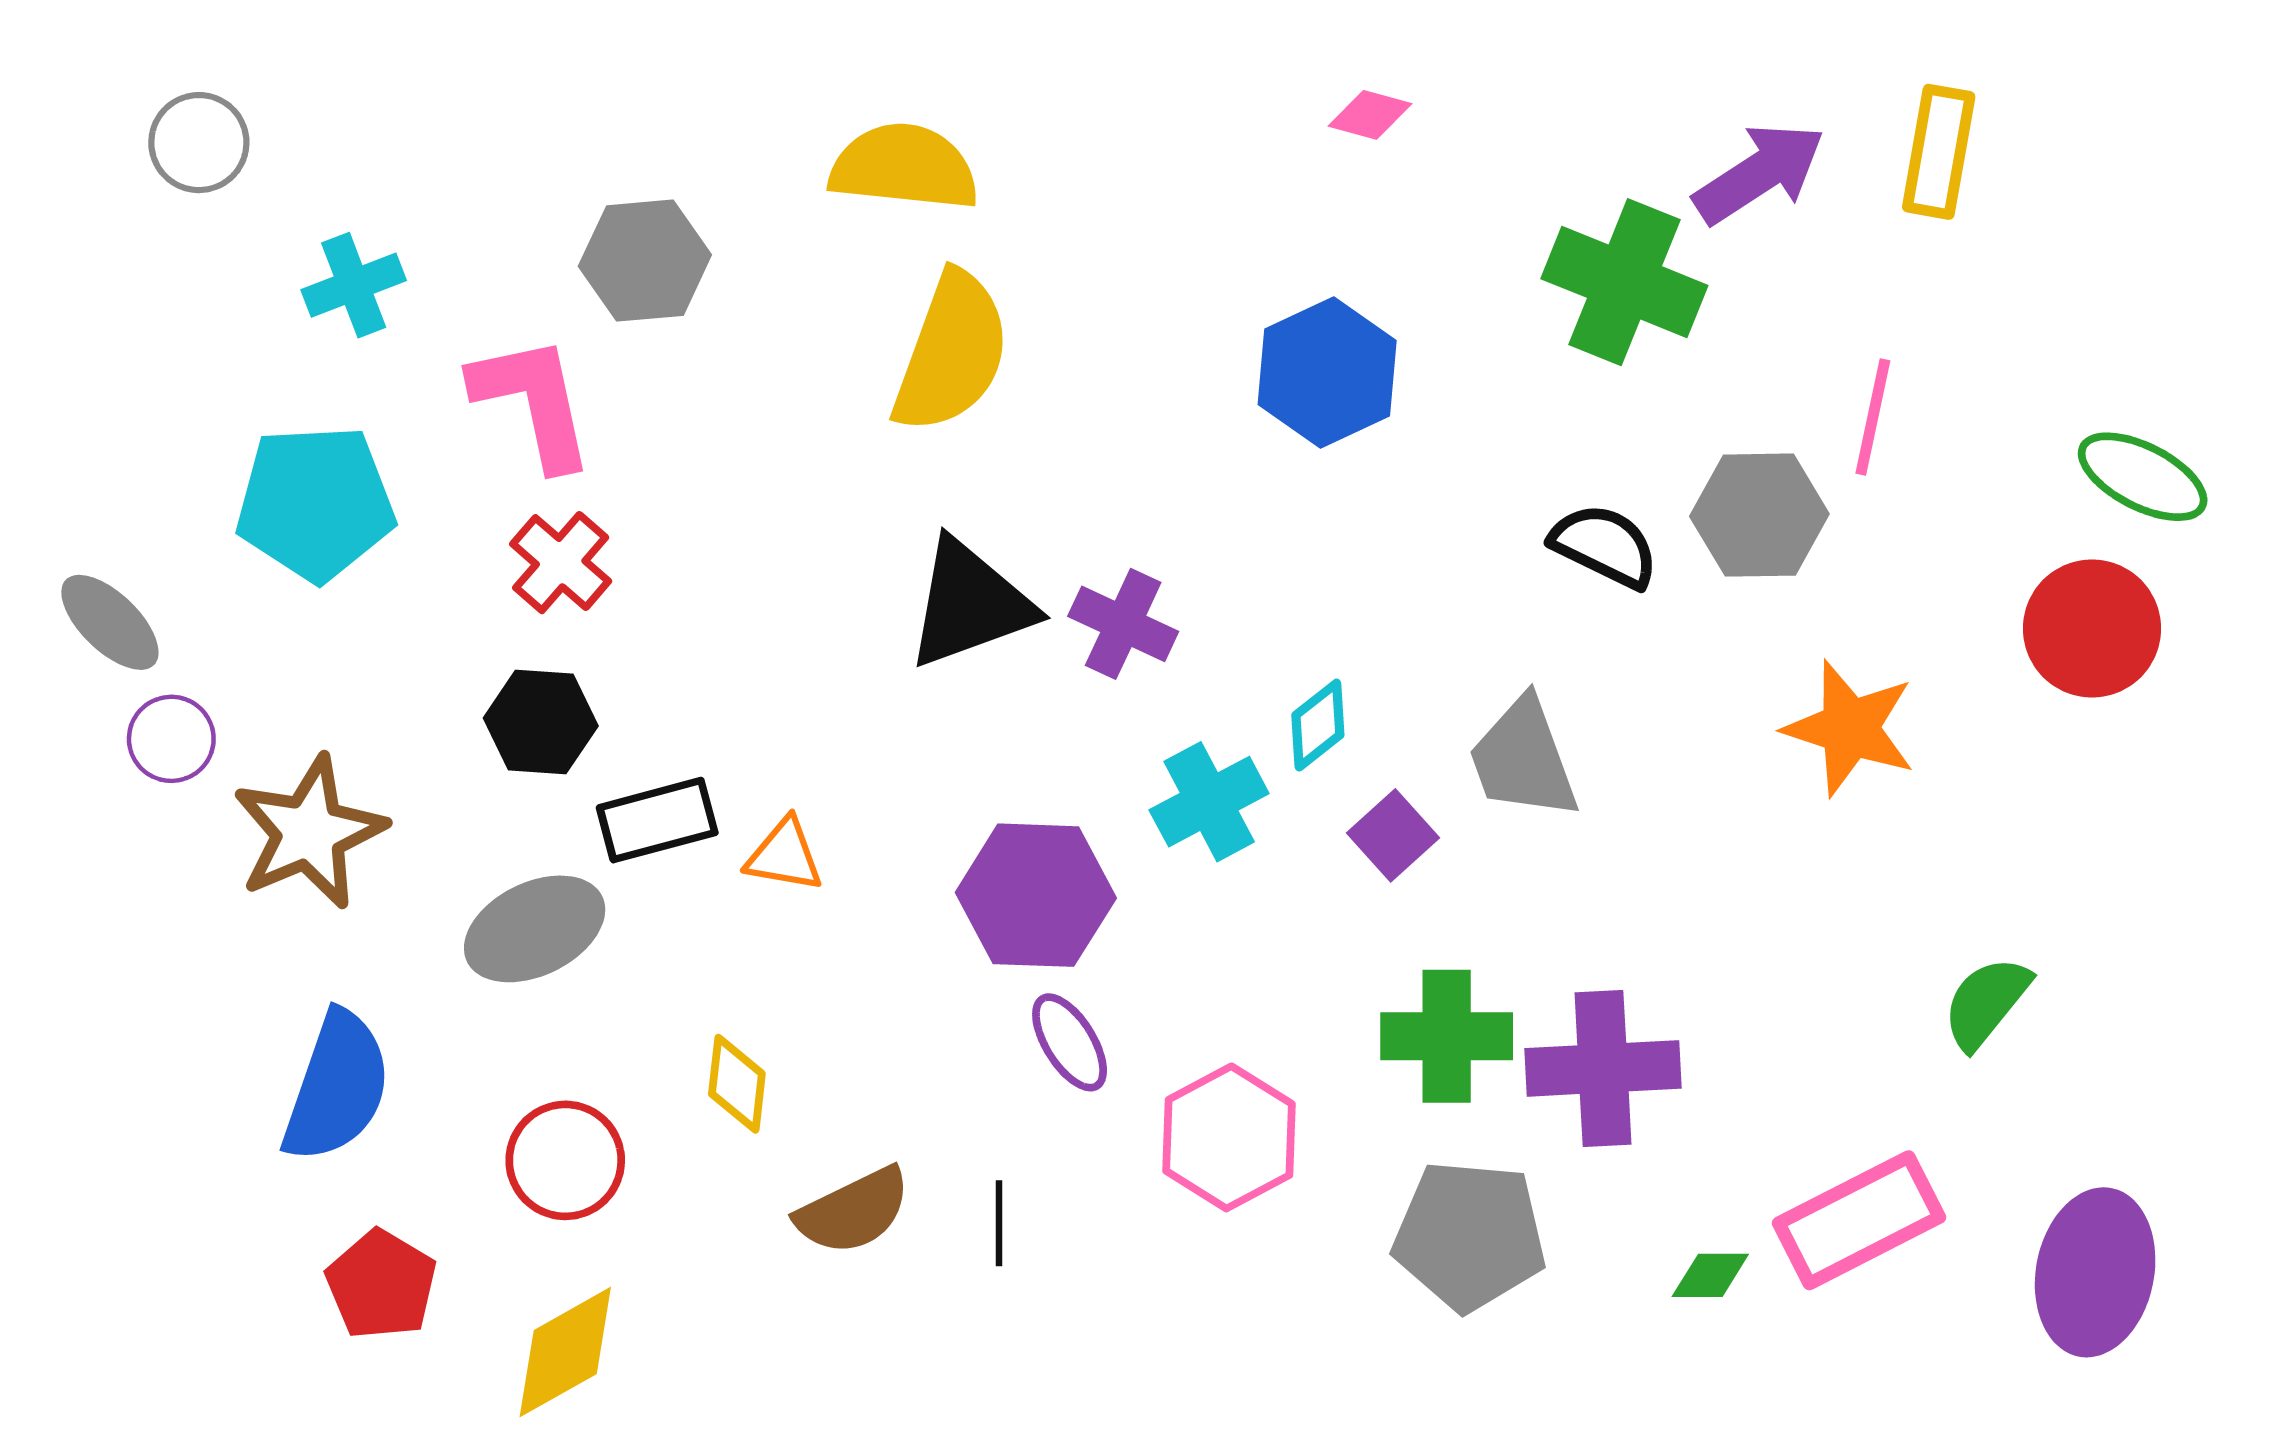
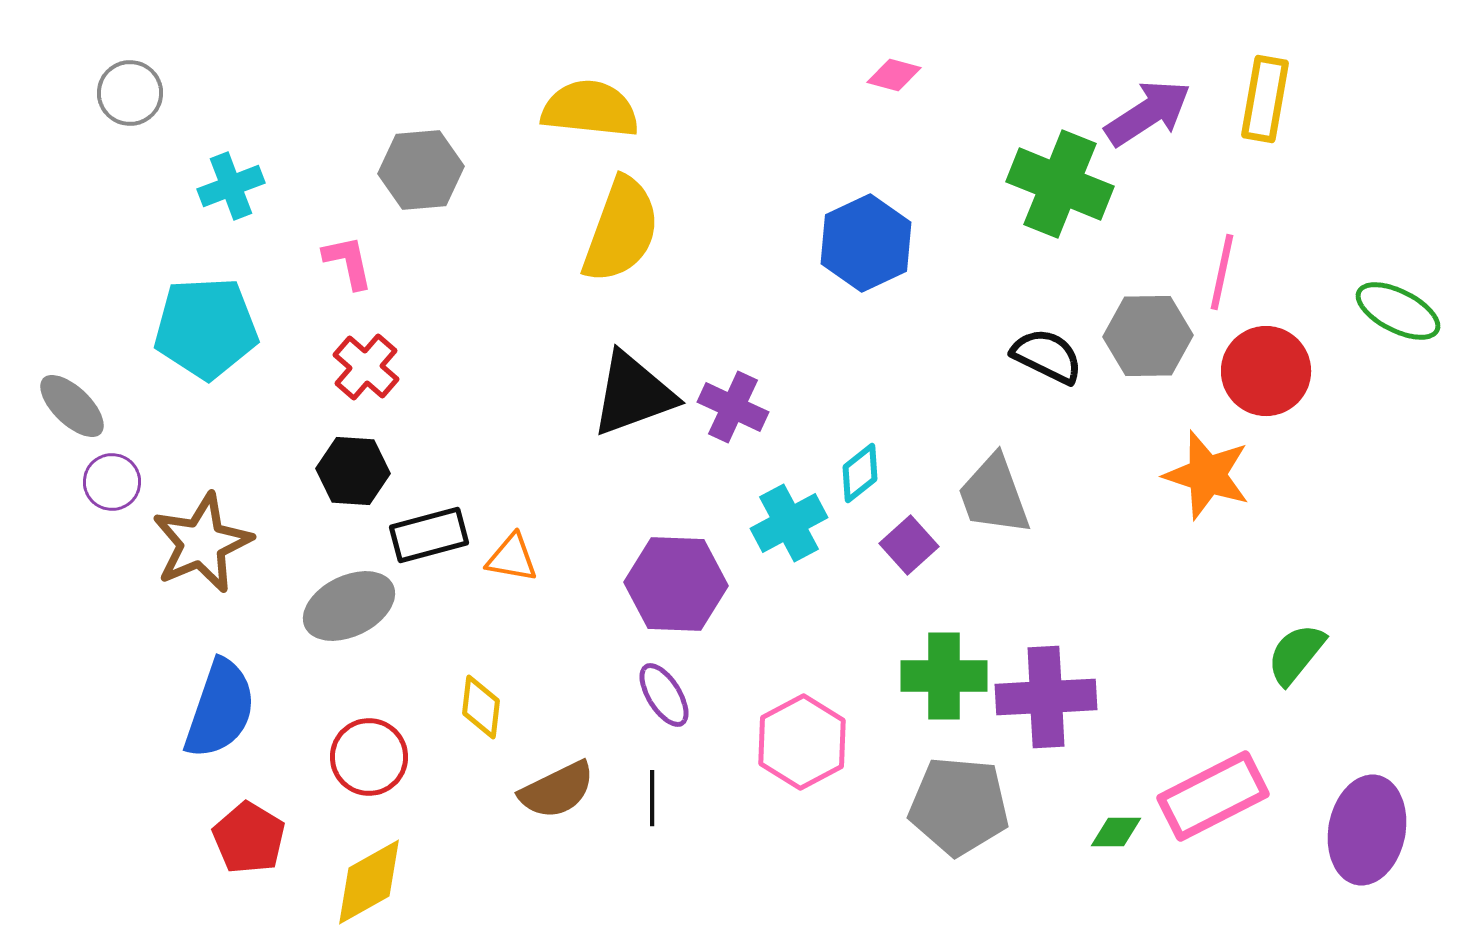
pink L-shape: (533, 402) -> (348, 262), size x0.6
red circle: (2092, 628) -> (1266, 371), moved
purple ellipse: (1070, 1042) -> (664, 695), moved

